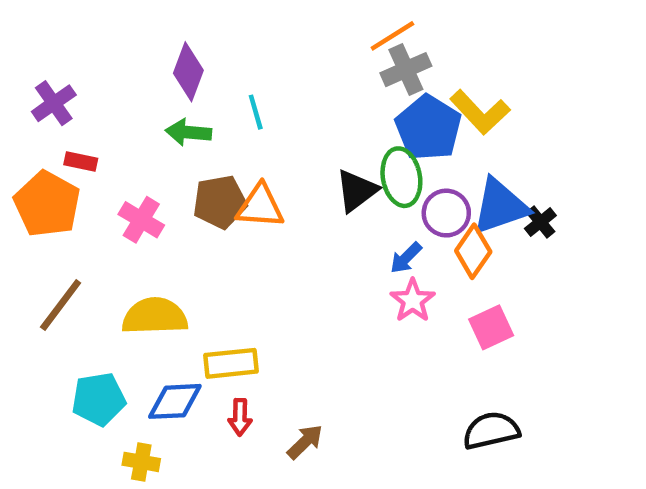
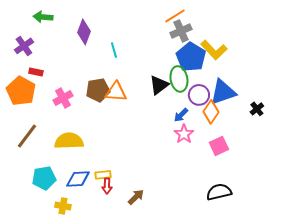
green arrow: (188, 132) -> (43, 17), moved
pink cross: (141, 220) -> (63, 98), turned 30
black cross: (540, 222) -> (257, 109), moved
yellow rectangle: (231, 363) -> (103, 175), moved, size x0.7

